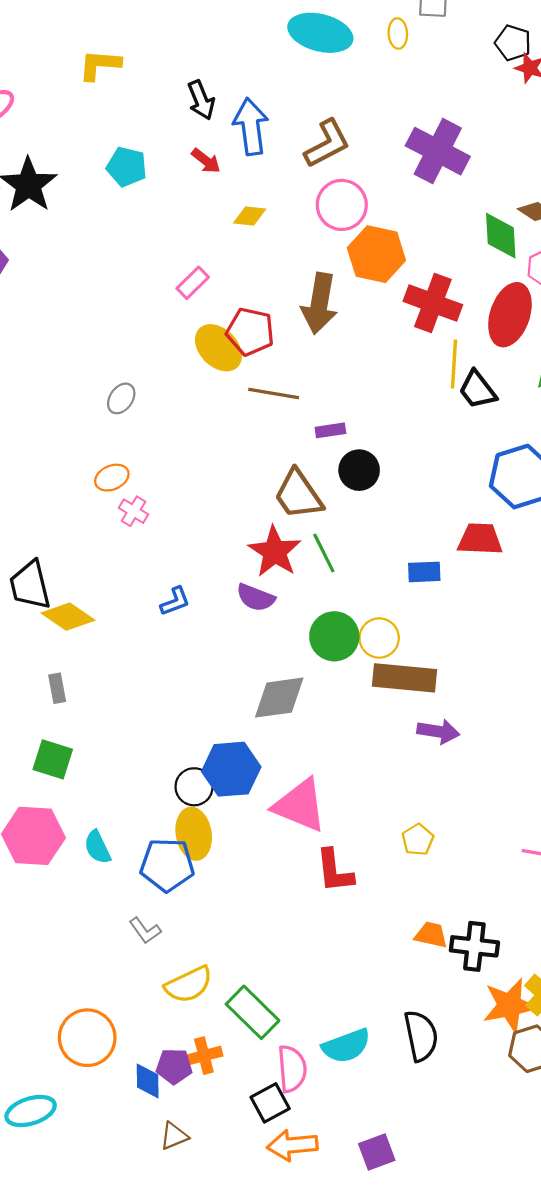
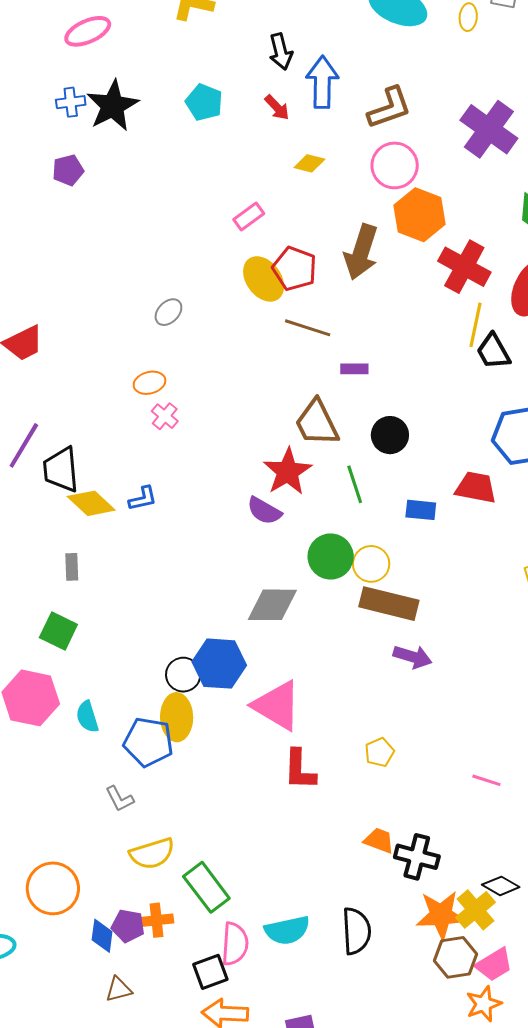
black circle: (359, 470) -> (390, 435), moved
green line: (324, 553) -> (355, 484), moved
blue L-shape: (175, 601) -> (143, 499), moved

